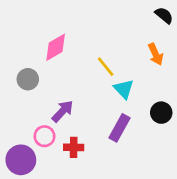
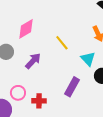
cyan triangle: (124, 89) -> (88, 59), moved
purple arrow: (63, 111) -> (33, 61), moved

